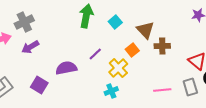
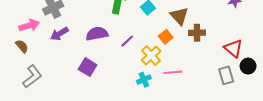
purple semicircle: (66, 68) -> (97, 34), moved
purple square: (39, 85) -> (88, 67), moved
pink line: (162, 90) -> (173, 72), moved

